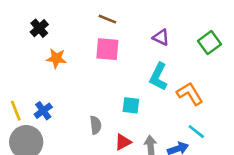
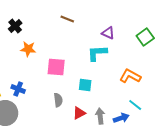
pink square: (107, 49) -> (56, 67), moved
cyan L-shape: (158, 77) -> (97, 53), moved, turned 60
orange L-shape: (190, 94) -> (130, 76), turned -30
blue cross: (43, 111) -> (18, 89), turned -32

